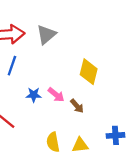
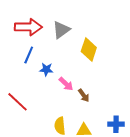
yellow diamond: (89, 72) -> (89, 49), moved
blue star: (34, 95) -> (46, 69), moved

